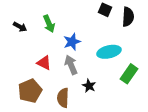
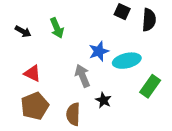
blue star: (72, 42) -> (99, 51), moved
red triangle: (44, 63) -> (32, 73), moved

